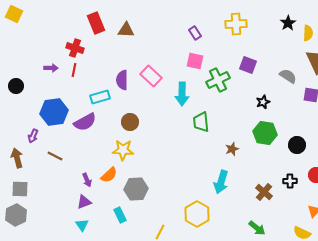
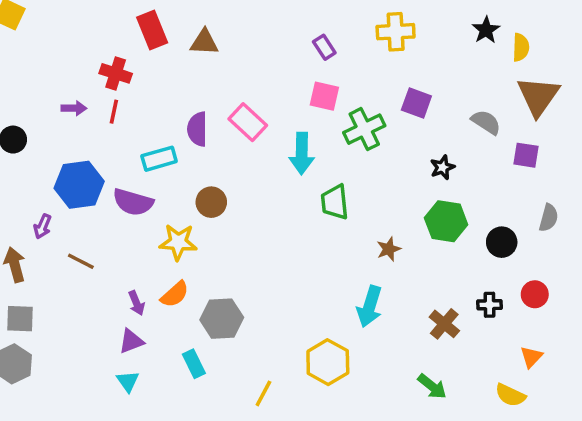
purple semicircle: (85, 122) -> (133, 202), turned 45
yellow star: (123, 150) -> (178, 242), moved

